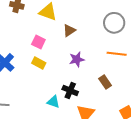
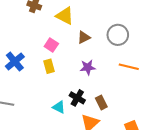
gray circle: (114, 23) -> (118, 35), moved
yellow rectangle: (39, 63) -> (49, 66), turned 40
brown rectangle: (105, 82) -> (101, 103), moved

